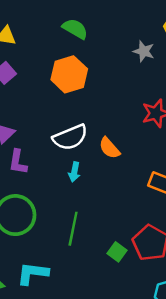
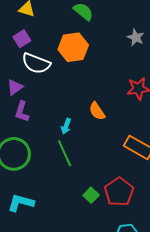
white semicircle: (70, 137) -> (36, 63), moved, turned 36
green line: (73, 229) -> (65, 153), moved, turned -44

